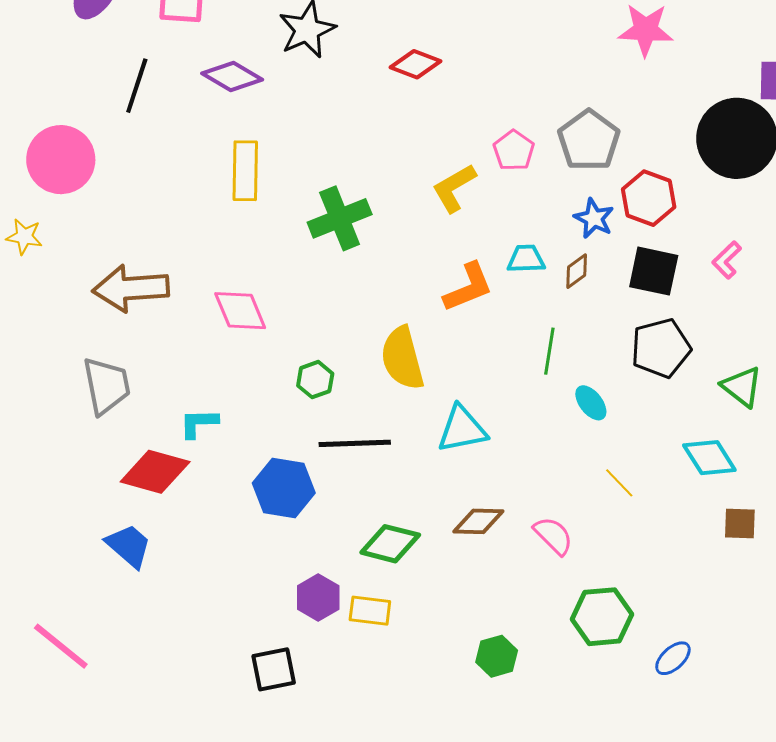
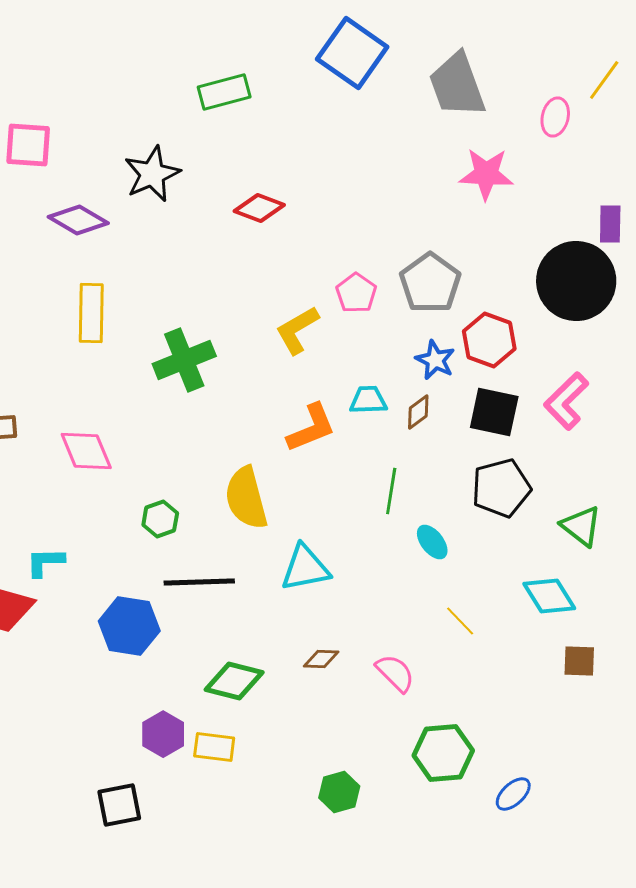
pink L-shape: (727, 260) -> (566, 401), size x1.5
brown diamond: (478, 521) -> (321, 659), size x0.7

